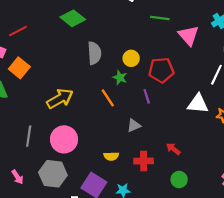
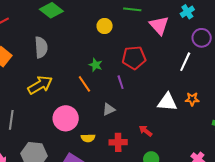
gray semicircle: (94, 53) -> (41, 47), moved
yellow circle: (131, 58) -> (105, 26), moved
white triangle: (198, 104) -> (167, 102), moved
pink circle: (64, 139) -> (66, 118), moved

